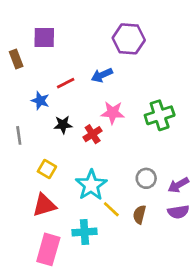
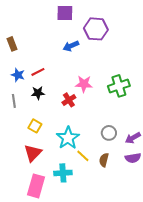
purple square: (44, 38) -> (65, 13), moved
blue arrow: (102, 75) -> (71, 46), moved
red line: (66, 83) -> (38, 72), moved
blue star: (40, 101) -> (18, 75), moved
black star: (63, 125) -> (38, 93), moved
red triangle: (44, 205) -> (33, 153), turned -30

